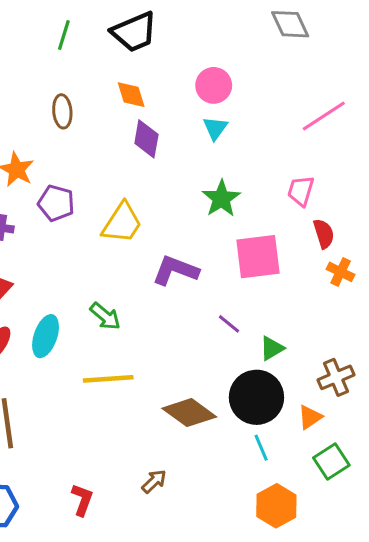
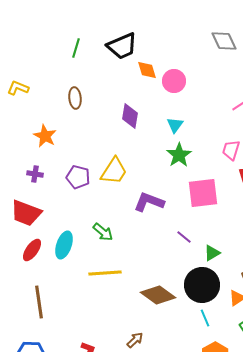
orange diamond: (131, 95) -> (147, 70), moved
cyan triangle: (215, 128) -> (175, 125), moved
purple pentagon: (56, 203) -> (78, 177), moved

